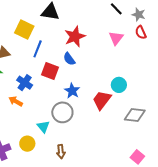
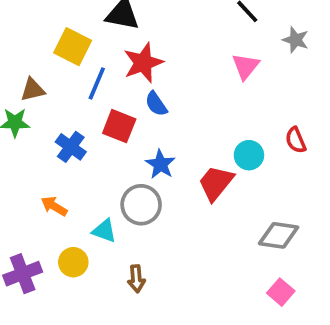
gray star: (139, 15) -> (296, 40), moved
red semicircle: (141, 32) -> (296, 140), moved
red star: (75, 36) -> (143, 63), moved
orange arrow: (16, 101) -> (54, 206), moved
gray diamond: (135, 115) -> (279, 235), moved
cyan triangle: (43, 127) -> (104, 231), turned -32

